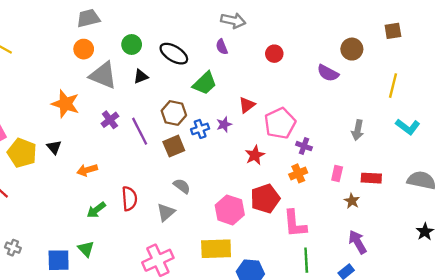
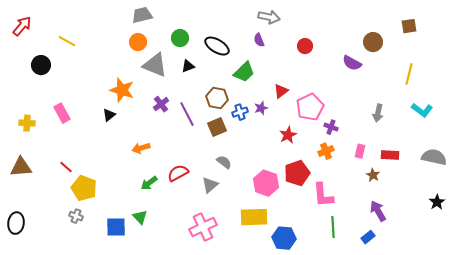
black triangle: (54, 147) -> (109, 115), moved, turned 32
yellow pentagon: (22, 153) -> (84, 188), moved
red semicircle: (129, 199) -> (178, 173), turned -115

